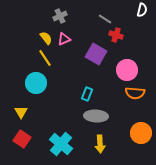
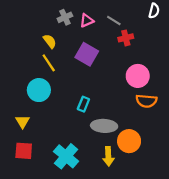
red cross: (116, 35) -> (126, 38), turned -32
pink triangle: (64, 39) -> (87, 21), moved
purple square: (96, 54) -> (87, 54), moved
cyan rectangle: (87, 94) -> (83, 104), moved
orange circle: (141, 133) -> (129, 141), moved
red square: (22, 139) -> (24, 151), turned -30

